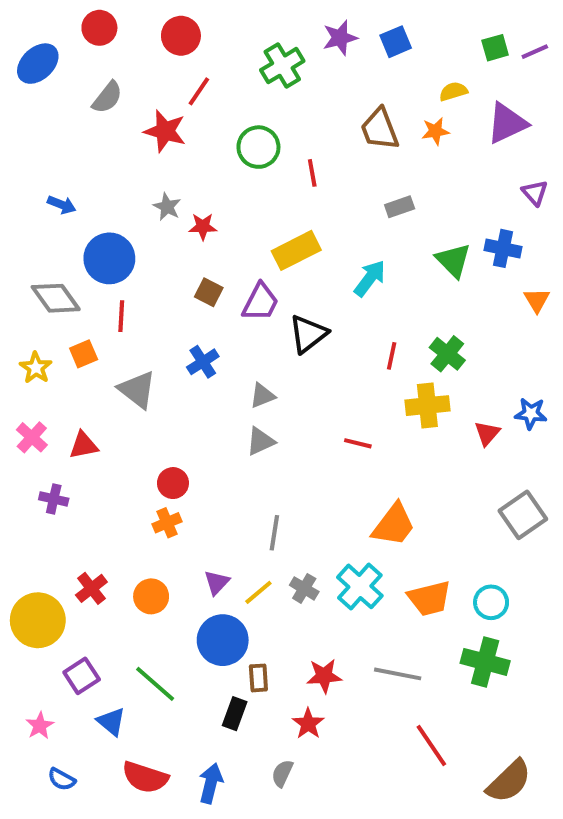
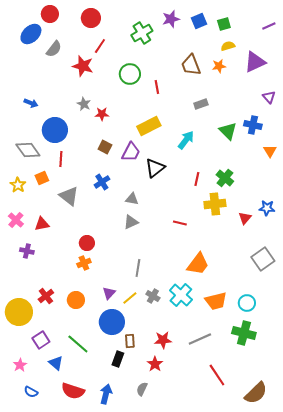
green square: (495, 48) -> (224, 24), moved
blue ellipse: (38, 64) -> (31, 34), moved
gray triangle: (262, 396) -> (132, 199), turned 32
gray line: (398, 674) -> (200, 339), turned -35

